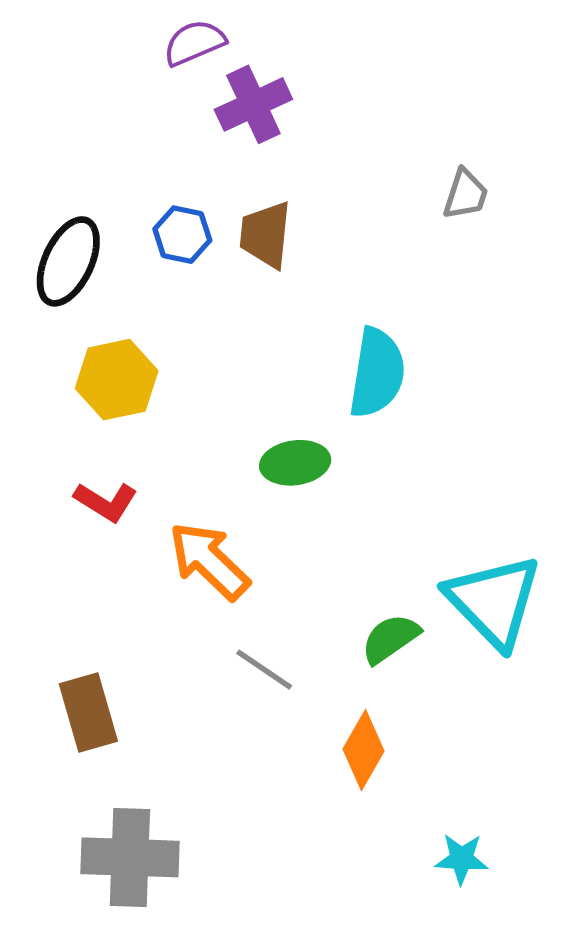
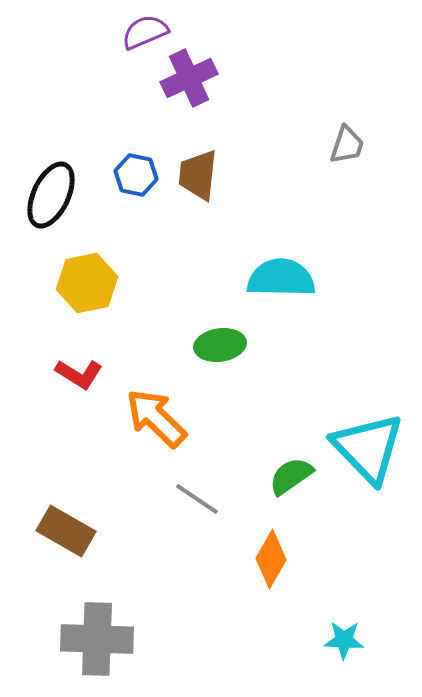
cyan semicircle: (377, 373) -> (281, 278), turned -98
brown rectangle: (88, 712) -> (66, 531), turned -44

